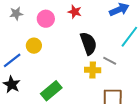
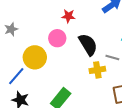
pink circle: (46, 19) -> (57, 38), moved
yellow circle: (34, 46) -> (35, 57), size x1.5

